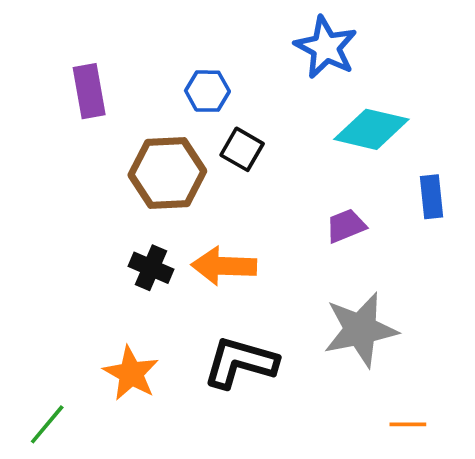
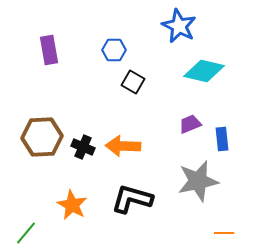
brown hexagon: (167, 173) -> (42, 137), moved
blue rectangle: (431, 197) -> (222, 139), moved

